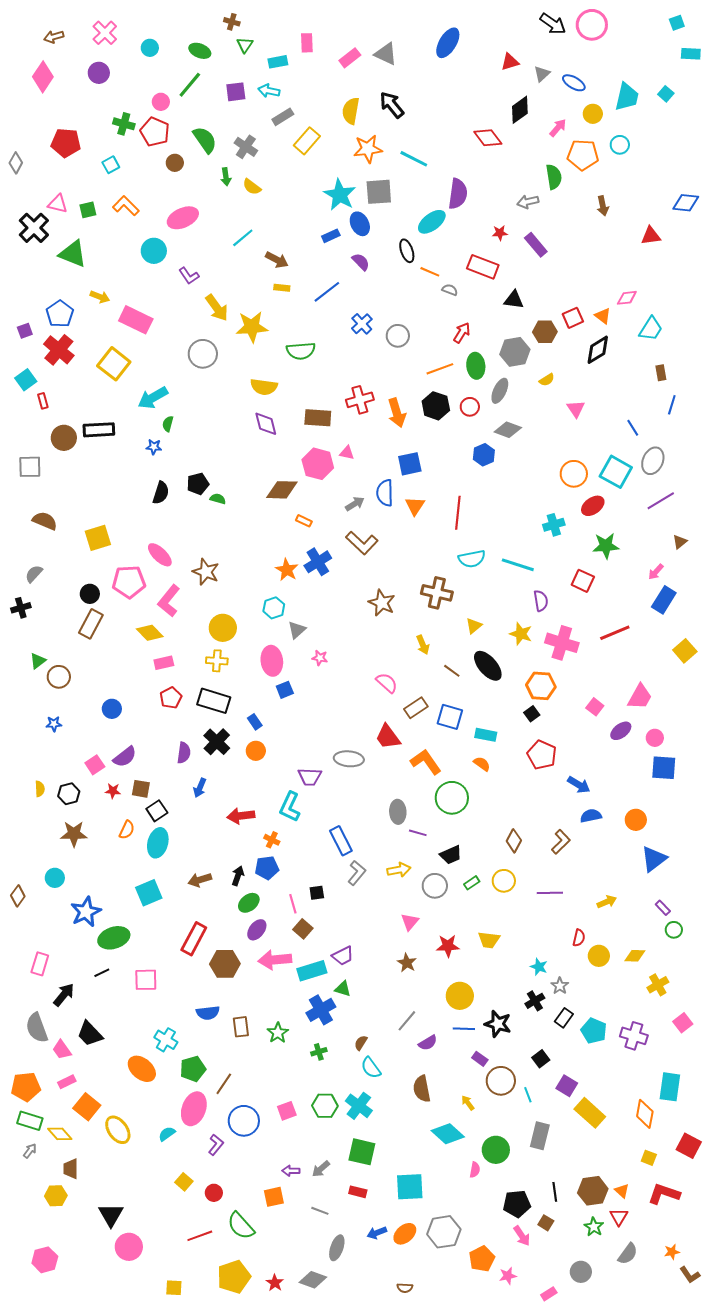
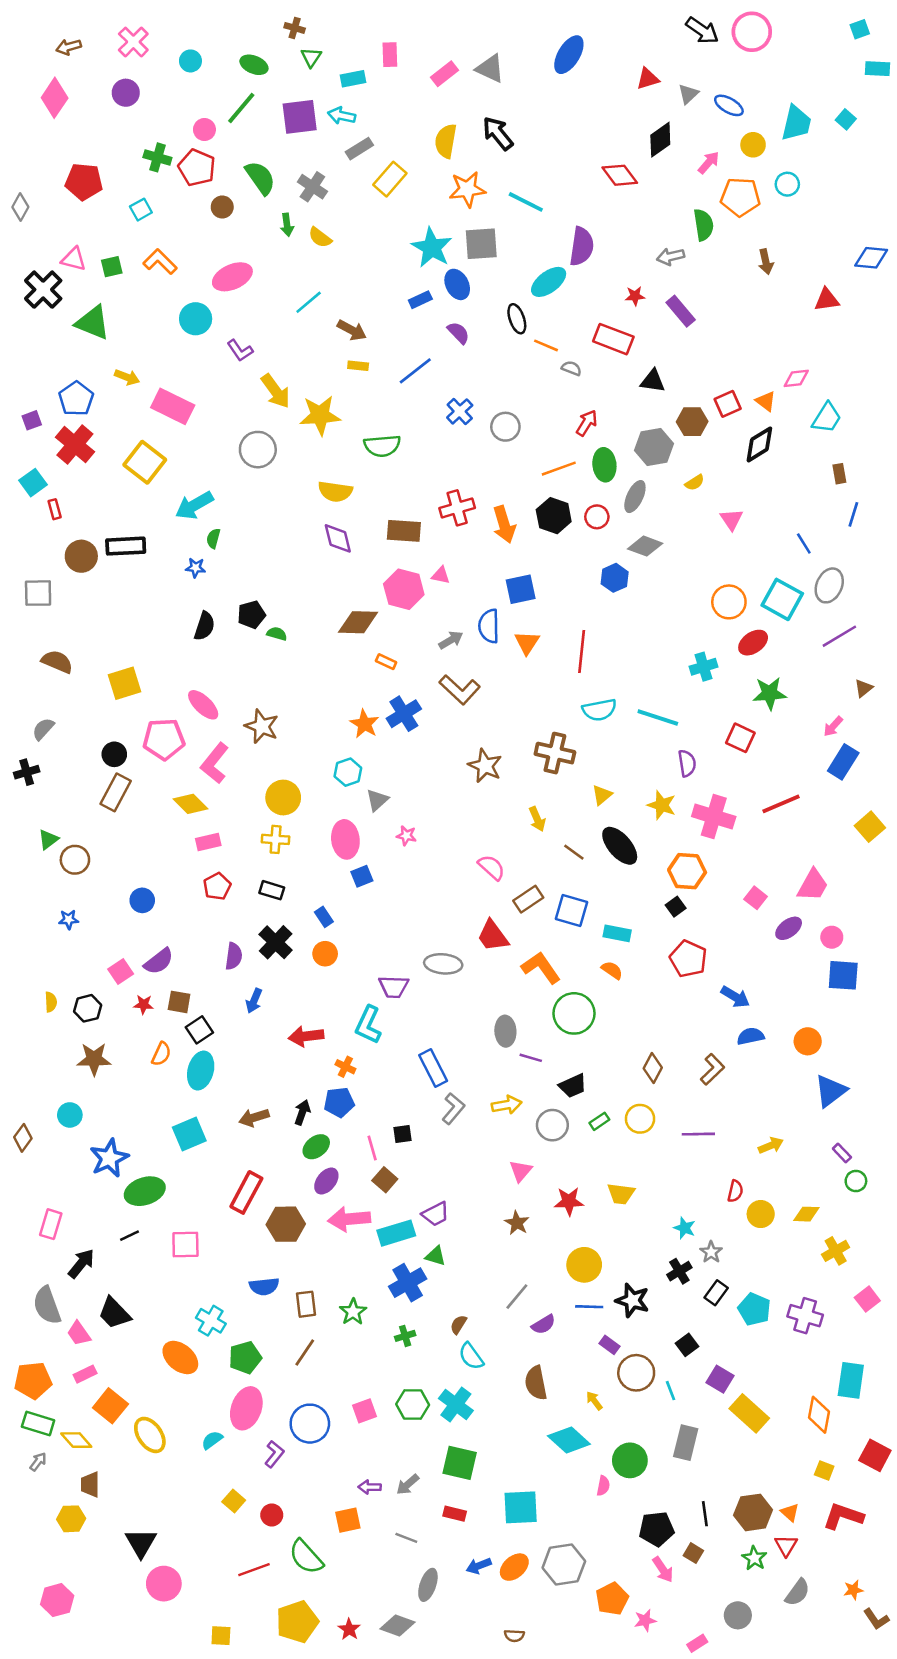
purple square: (236, 92) -> (300, 117), size x1.4
black rectangle: (214, 701) -> (272, 890), size x0.6
brown line: (224, 1084) -> (305, 1352), moved

